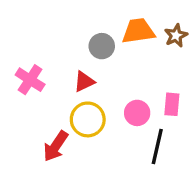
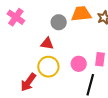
pink cross: (30, 80) -> (16, 17), moved
red triangle: (84, 82) -> (47, 43), turned 32

